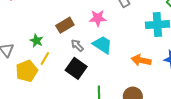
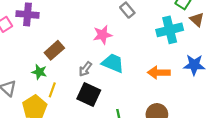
brown rectangle: (65, 25) -> (54, 50), moved
gray arrow: (77, 45) -> (85, 69), turned -88

